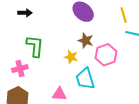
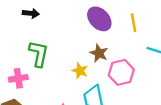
yellow line: (124, 15) -> (134, 23), moved

